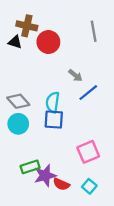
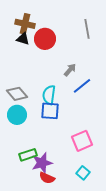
black triangle: (15, 42) -> (23, 39), moved
gray arrow: (75, 75) -> (70, 70), turned -88
red semicircle: (61, 184) -> (47, 178), moved

